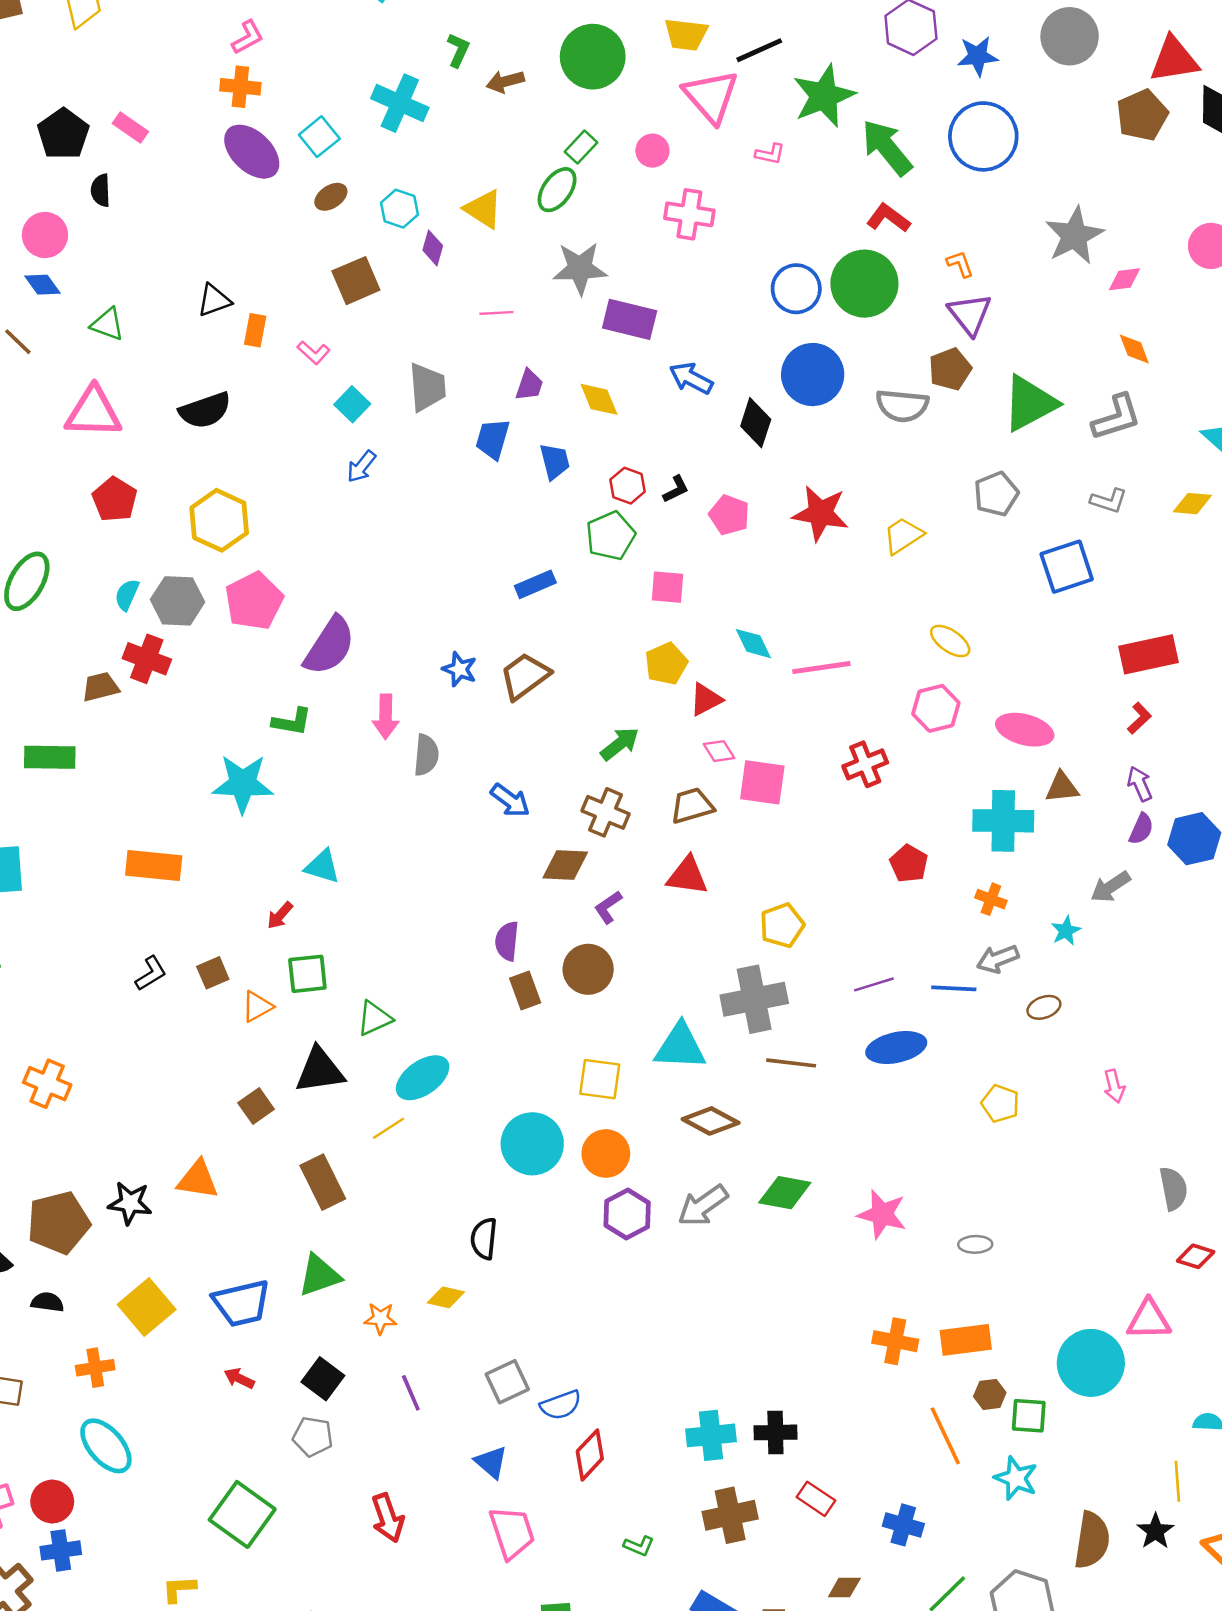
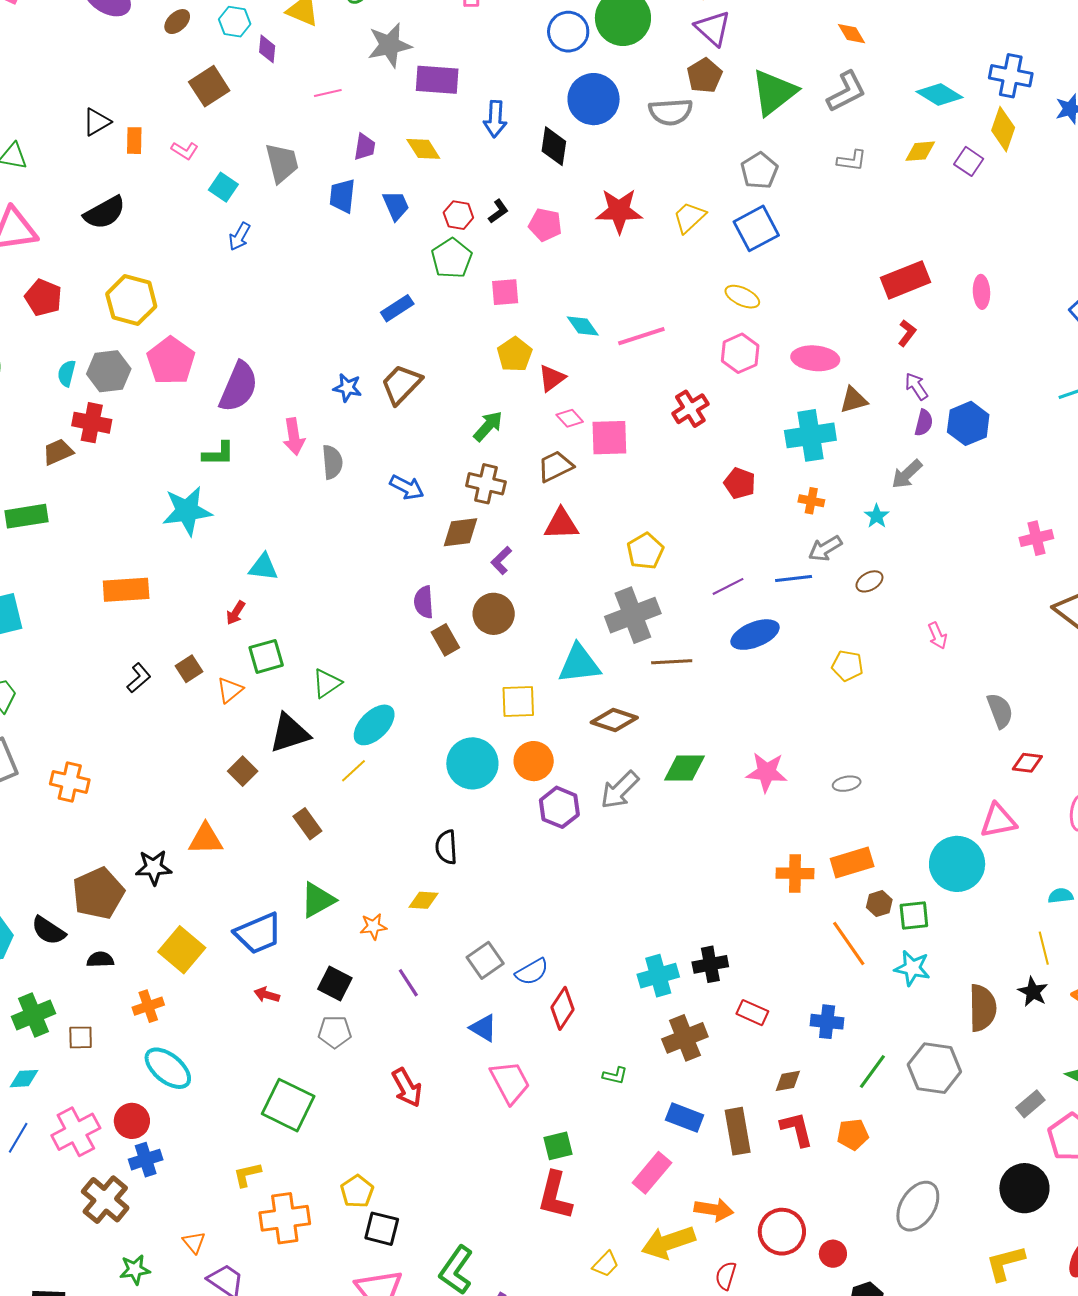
blue arrow: (691, 378) -> (495, 119), turned -105
blue square: (1067, 567) -> (756, 228), moved
brown rectangle: (323, 1182) -> (307, 824), size x0.7

